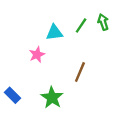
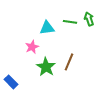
green line: (81, 26) -> (70, 22), turned 64
green star: (52, 98) -> (46, 67), moved

